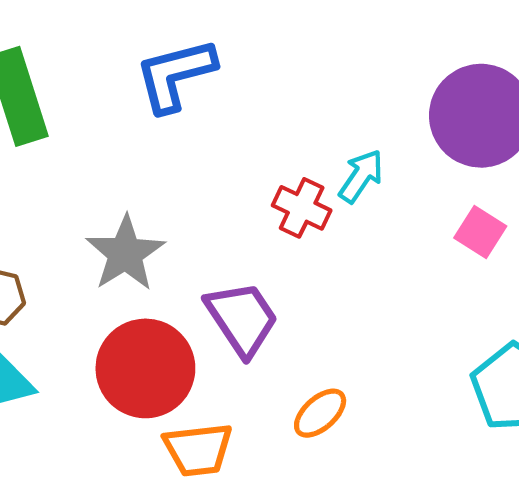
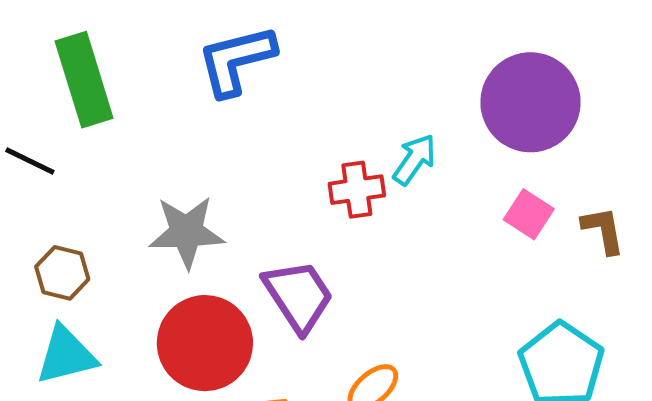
red cross: (302, 208) -> (357, 190), turned -34
gray star: (125, 253) -> (186, 232), turned 30

